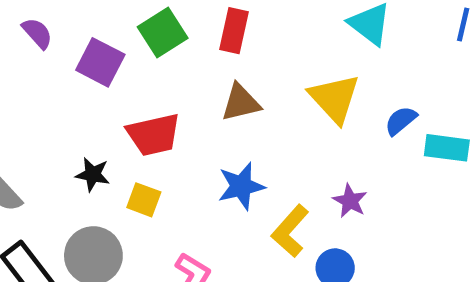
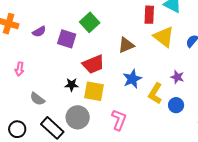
red rectangle: (234, 31) -> (149, 15), moved
purple semicircle: (37, 33) -> (39, 32), turned 112
yellow square: (144, 200) -> (94, 91), size x1.5

